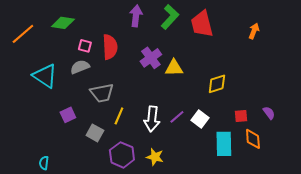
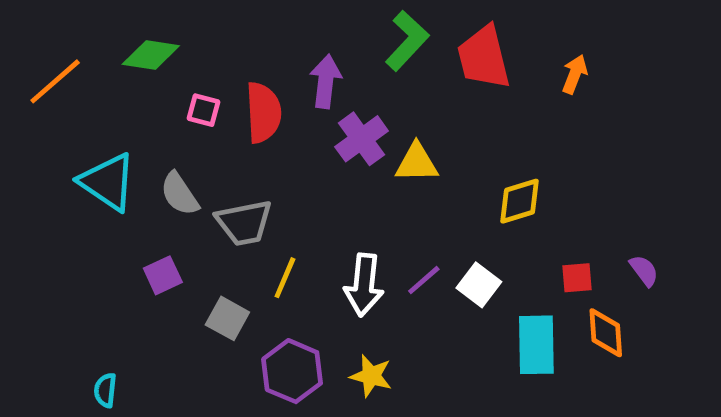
purple arrow: (136, 16) -> (326, 81), moved
orange arrow: (254, 31) -> (575, 74), moved
gray semicircle: (80, 67) -> (180, 194), moved, turned -102

